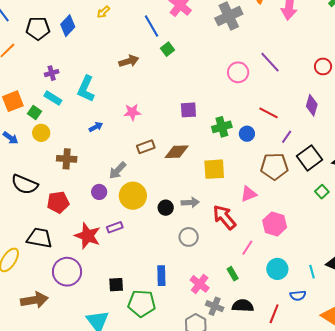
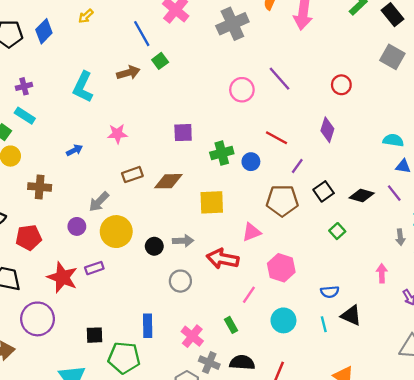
brown arrow: (129, 61) -> (128, 73), moved
cyan L-shape: (86, 89) -> (83, 87), moved
black square: (310, 158) -> (324, 191), size x0.7
red arrow: (224, 217) -> (223, 259), turned -40
blue semicircle: (298, 296) -> (330, 292), moved

